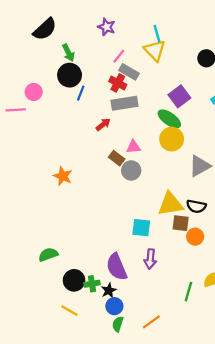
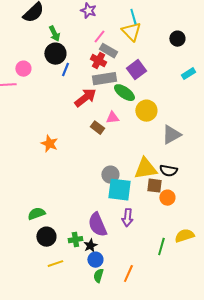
purple square: (179, 96) -> (136, 70), moved
green ellipse: (169, 119) -> (124, 93), moved
red arrow: (103, 124) -> (85, 98), size x1.6
gray circle: (131, 170) -> (110, 175), moved
cyan square: (141, 228) -> (119, 190), size x1.4
black circle: (74, 280) -> (46, 237), moved
yellow line: (70, 311) -> (55, 264), turned -49
orange line: (151, 322) -> (128, 274), turned -30

